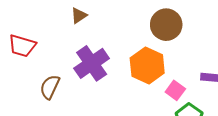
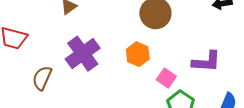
orange hexagon: (147, 65) -> (138, 54), size x0.7

